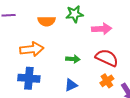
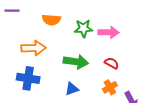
green star: (75, 14) -> (84, 28), moved
red semicircle: (107, 58) -> (112, 63), size x0.6
green arrow: (73, 59) -> (76, 62), size x1.6

